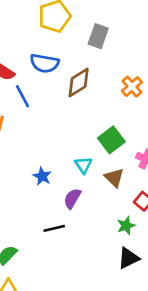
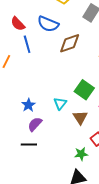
green square: (111, 140) -> (84, 90), turned -30
purple semicircle: (72, 198) -> (35, 124), moved

